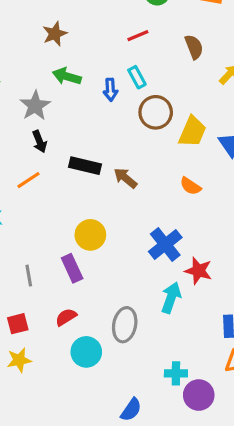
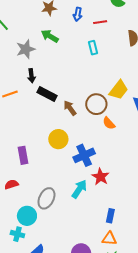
blue arrow: (110, 90) -> (78, 14), moved
brown circle: (156, 112) -> (96, 104), moved
black arrow: (40, 142) -> (31, 76), moved
yellow circle: (90, 235) -> (58, 139), moved
cyan circle: (86, 352) -> (27, 216), moved
cyan cross: (176, 373) -> (17, 234), moved

